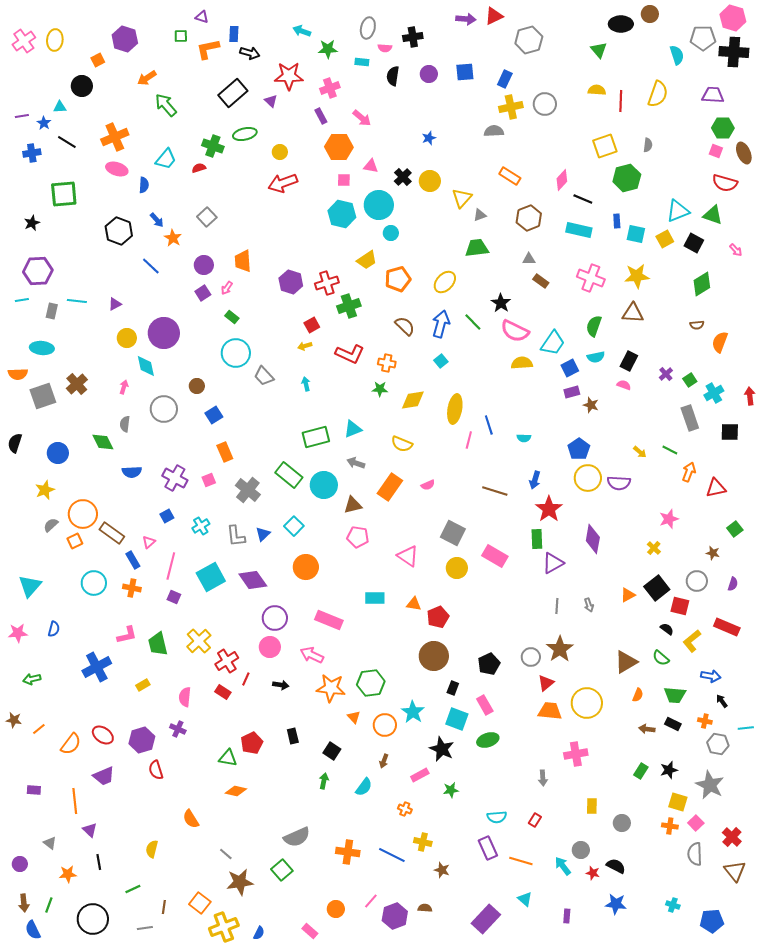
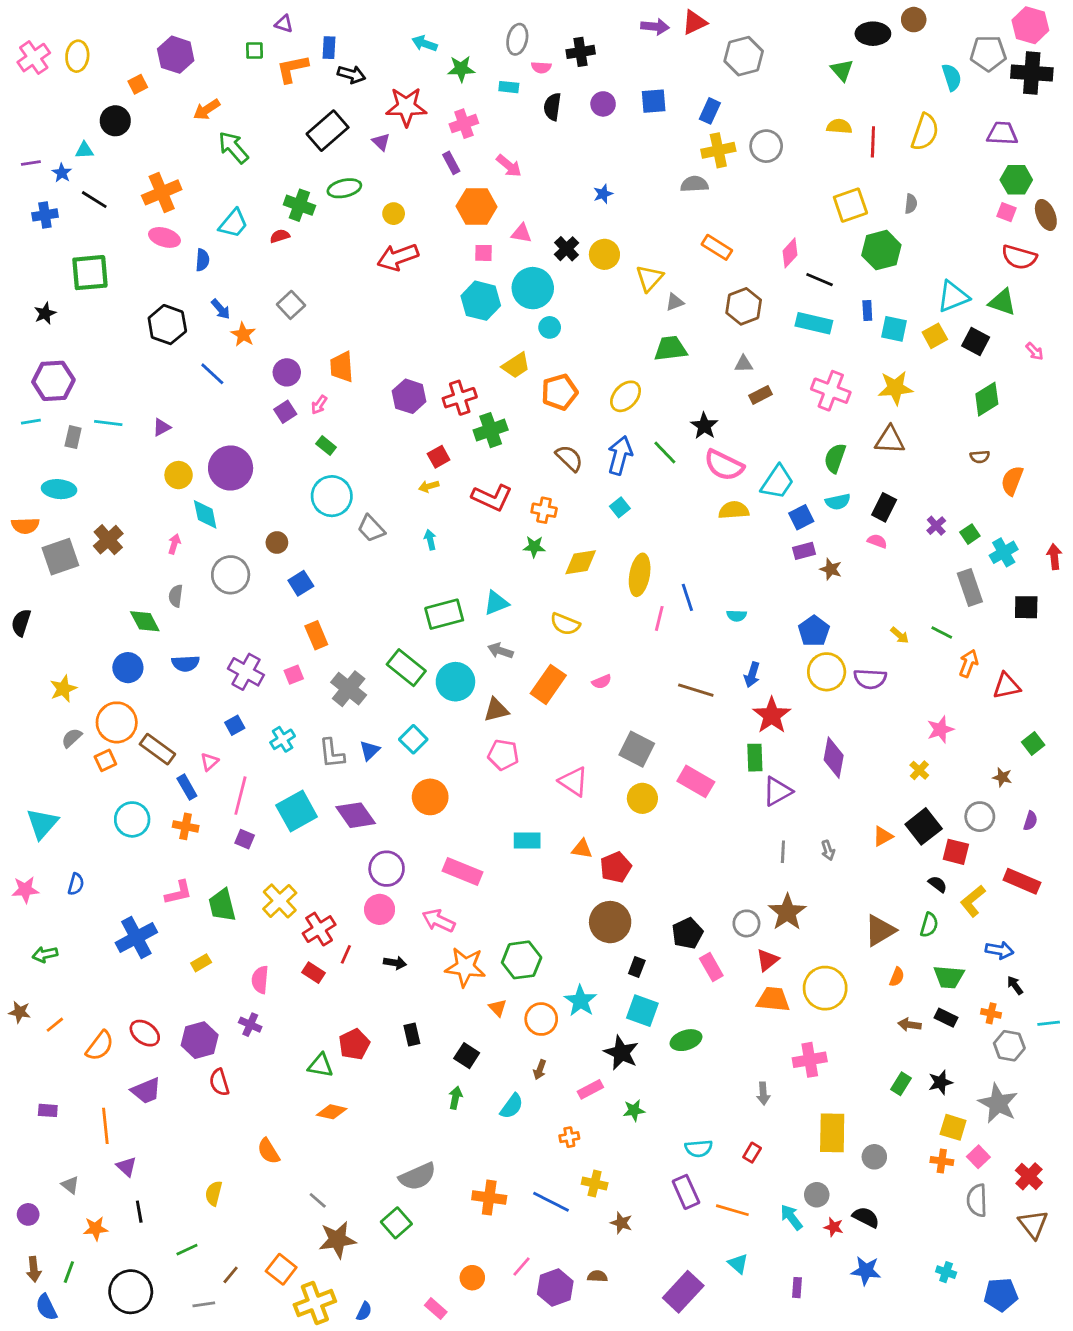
brown rectangle: (541, 281) -> (760, 395), turned -63
blue circle: (58, 453) -> (128, 668), moved
green semicircle: (661, 658) -> (929, 925), turned -114
pink rectangle: (485, 705) -> (711, 967), moved
yellow rectangle: (592, 806) -> (832, 1133), size x1.8
orange cross: (405, 809) -> (569, 1137), turned -32
brown line: (164, 907) -> (231, 1275), turned 32

